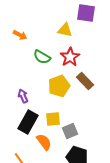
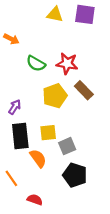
yellow triangle: (65, 30) -> (55, 14), moved
red star: (70, 57) -> (67, 64), turned -30
purple arrow: (23, 96) -> (15, 107), turned 56
black rectangle: (28, 122) -> (20, 136), turned -35

